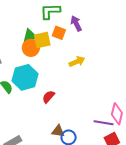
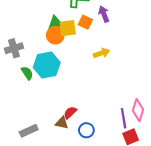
red semicircle: (48, 97) -> (70, 113), moved
purple line: (104, 123) -> (124, 118), turned 66
brown triangle: (58, 131) -> (62, 123), moved

